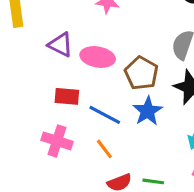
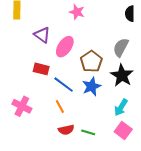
pink ellipse: (98, 57) -> (65, 47), turned -75
pink cross: (57, 141) -> (22, 106), moved

